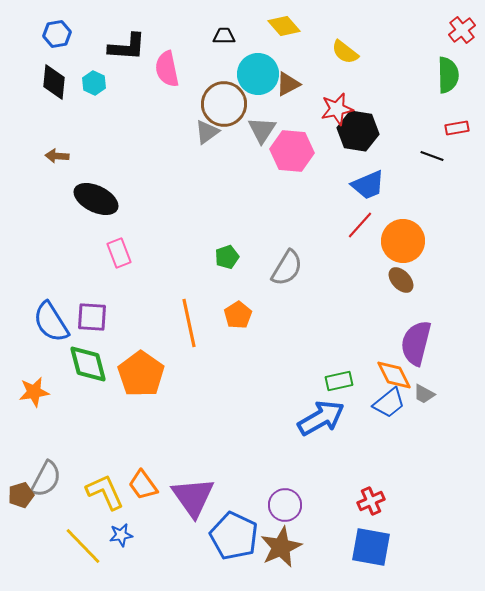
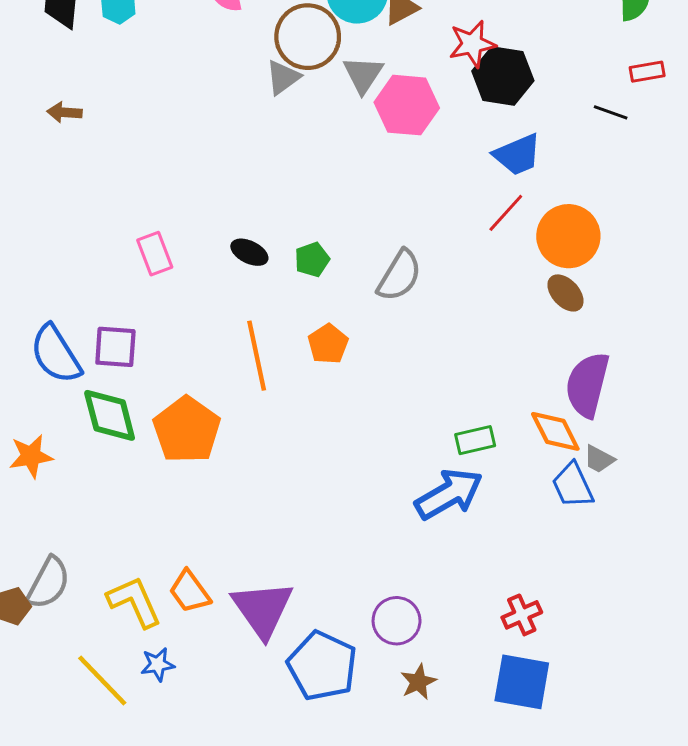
black ellipse: (96, 199) -> (249, 252), moved, size x0.6
blue trapezoid: (389, 403) -> (573, 485), moved, turned 104
brown star: (281, 547) -> (418, 682), moved, size x0.6

